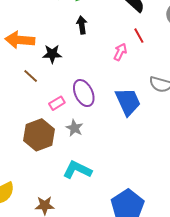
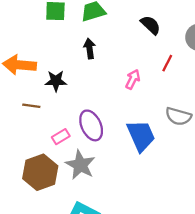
red line: (139, 36) -> (167, 63), moved, turned 56
brown line: (31, 76) -> (31, 106), turned -35
gray star: (74, 128) -> (80, 165), size x1.5

